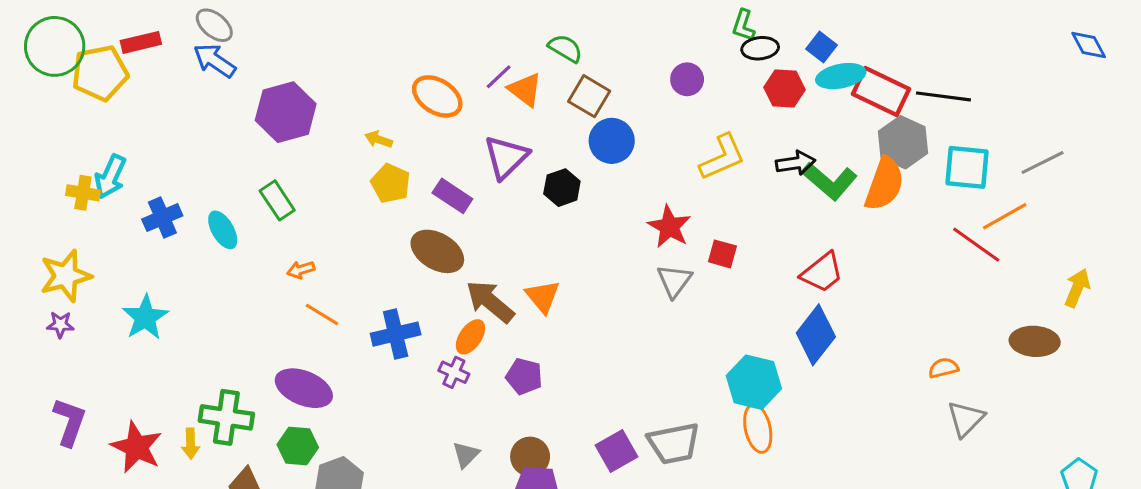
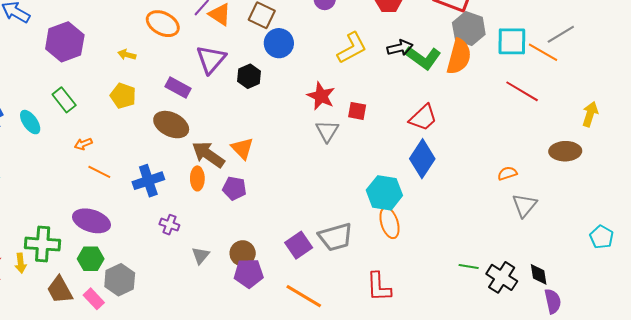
yellow pentagon: (391, 183) -> (123, 96), moved
orange line: (1005, 216) -> (543, 52), moved, turned 64
orange ellipse: (470, 337) -> (197, 178), turned -30
purple cross: (454, 372) -> (169, 225), moved
purple pentagon: (524, 376) -> (234, 188), moved

